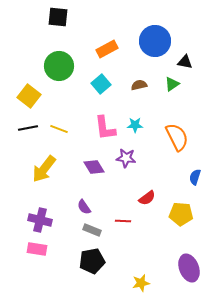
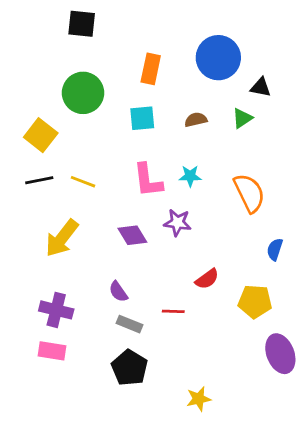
orange rectangle: (107, 49) -> (151, 69), turned -50
cyan square: (101, 84) -> (142, 118), turned 36
black pentagon: (92, 261) -> (130, 368), turned -30
purple ellipse: (189, 268) -> (280, 354), moved

